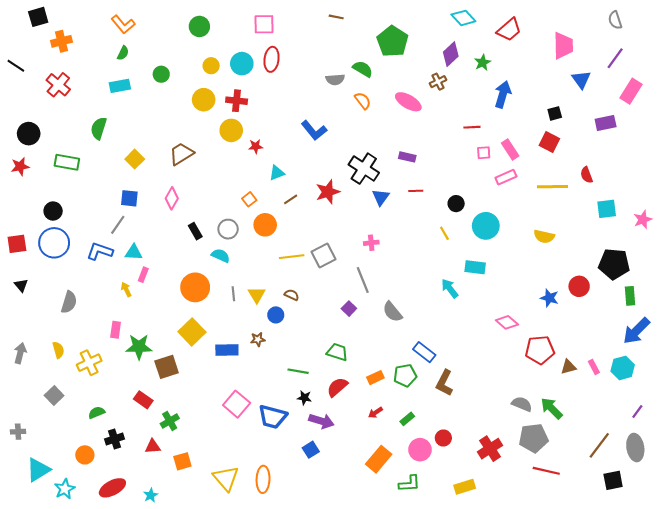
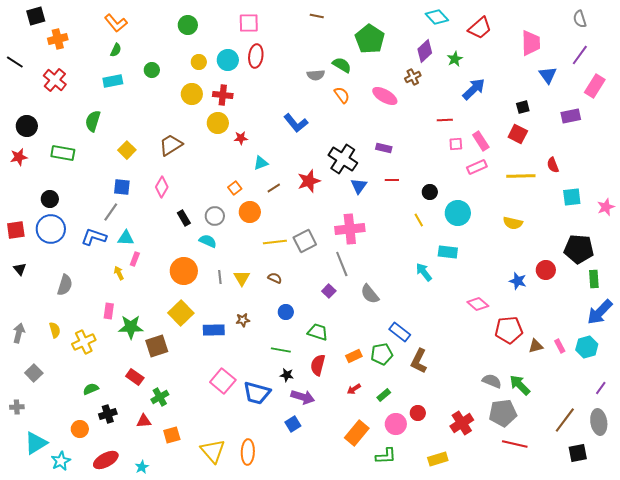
blue arrow: (503, 94) -> (474, 89), turned 30
pink cross: (371, 243) -> (350, 229), size x2.0
blue circle: (276, 315) -> (286, 312), moved
red semicircle: (337, 387) -> (318, 365), turned -35
gray square: (54, 396) -> (34, 373), moved

